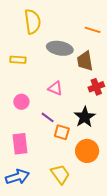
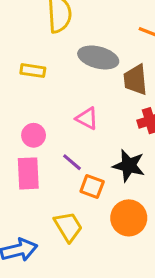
black star: (85, 117) -> (129, 166), turned -30
pink rectangle: (20, 144) -> (28, 173), moved
yellow trapezoid: (60, 174) -> (68, 227), moved

